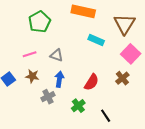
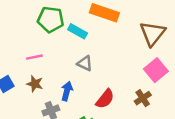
green pentagon: (39, 22) -> (51, 20), turned 30
cyan rectangle: (96, 40) -> (78, 31), moved
gray triangle: (57, 55) -> (85, 63), moved

